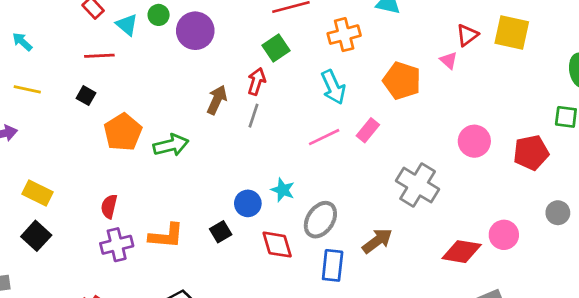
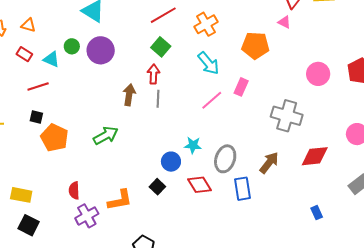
orange pentagon: (123, 132) -> (54, 138), moved
red diamond: (462, 252) -> (315, 156), moved

